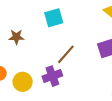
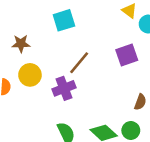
yellow circle: (23, 82) -> (30, 75), moved

